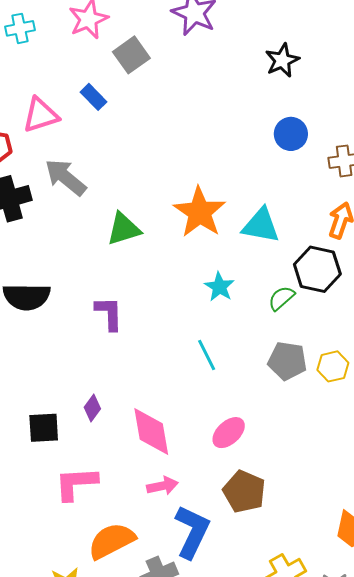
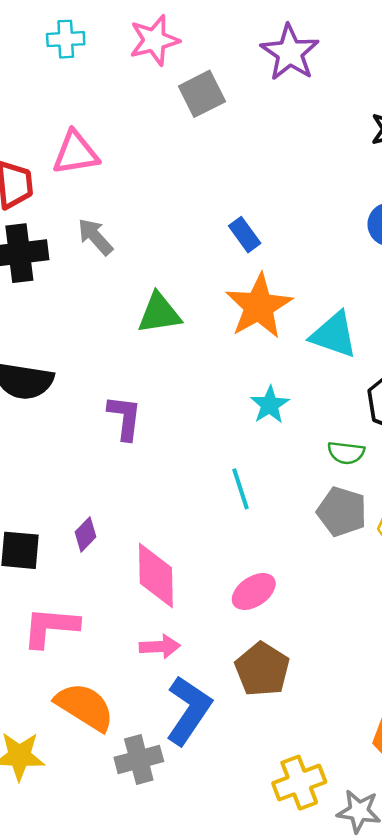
blue rectangle: (93, 97) -> (245, 235), moved
gray arrow: (66, 177) -> (95, 237), size x0.7
green semicircle: (281, 298) -> (346, 453), moved, turned -140
orange semicircle: (112, 541) -> (85, 707), turned 51

